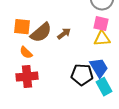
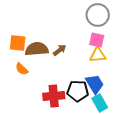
brown semicircle: (41, 33) -> (37, 49), turned -145
red cross: (27, 77) -> (54, 96), moved

